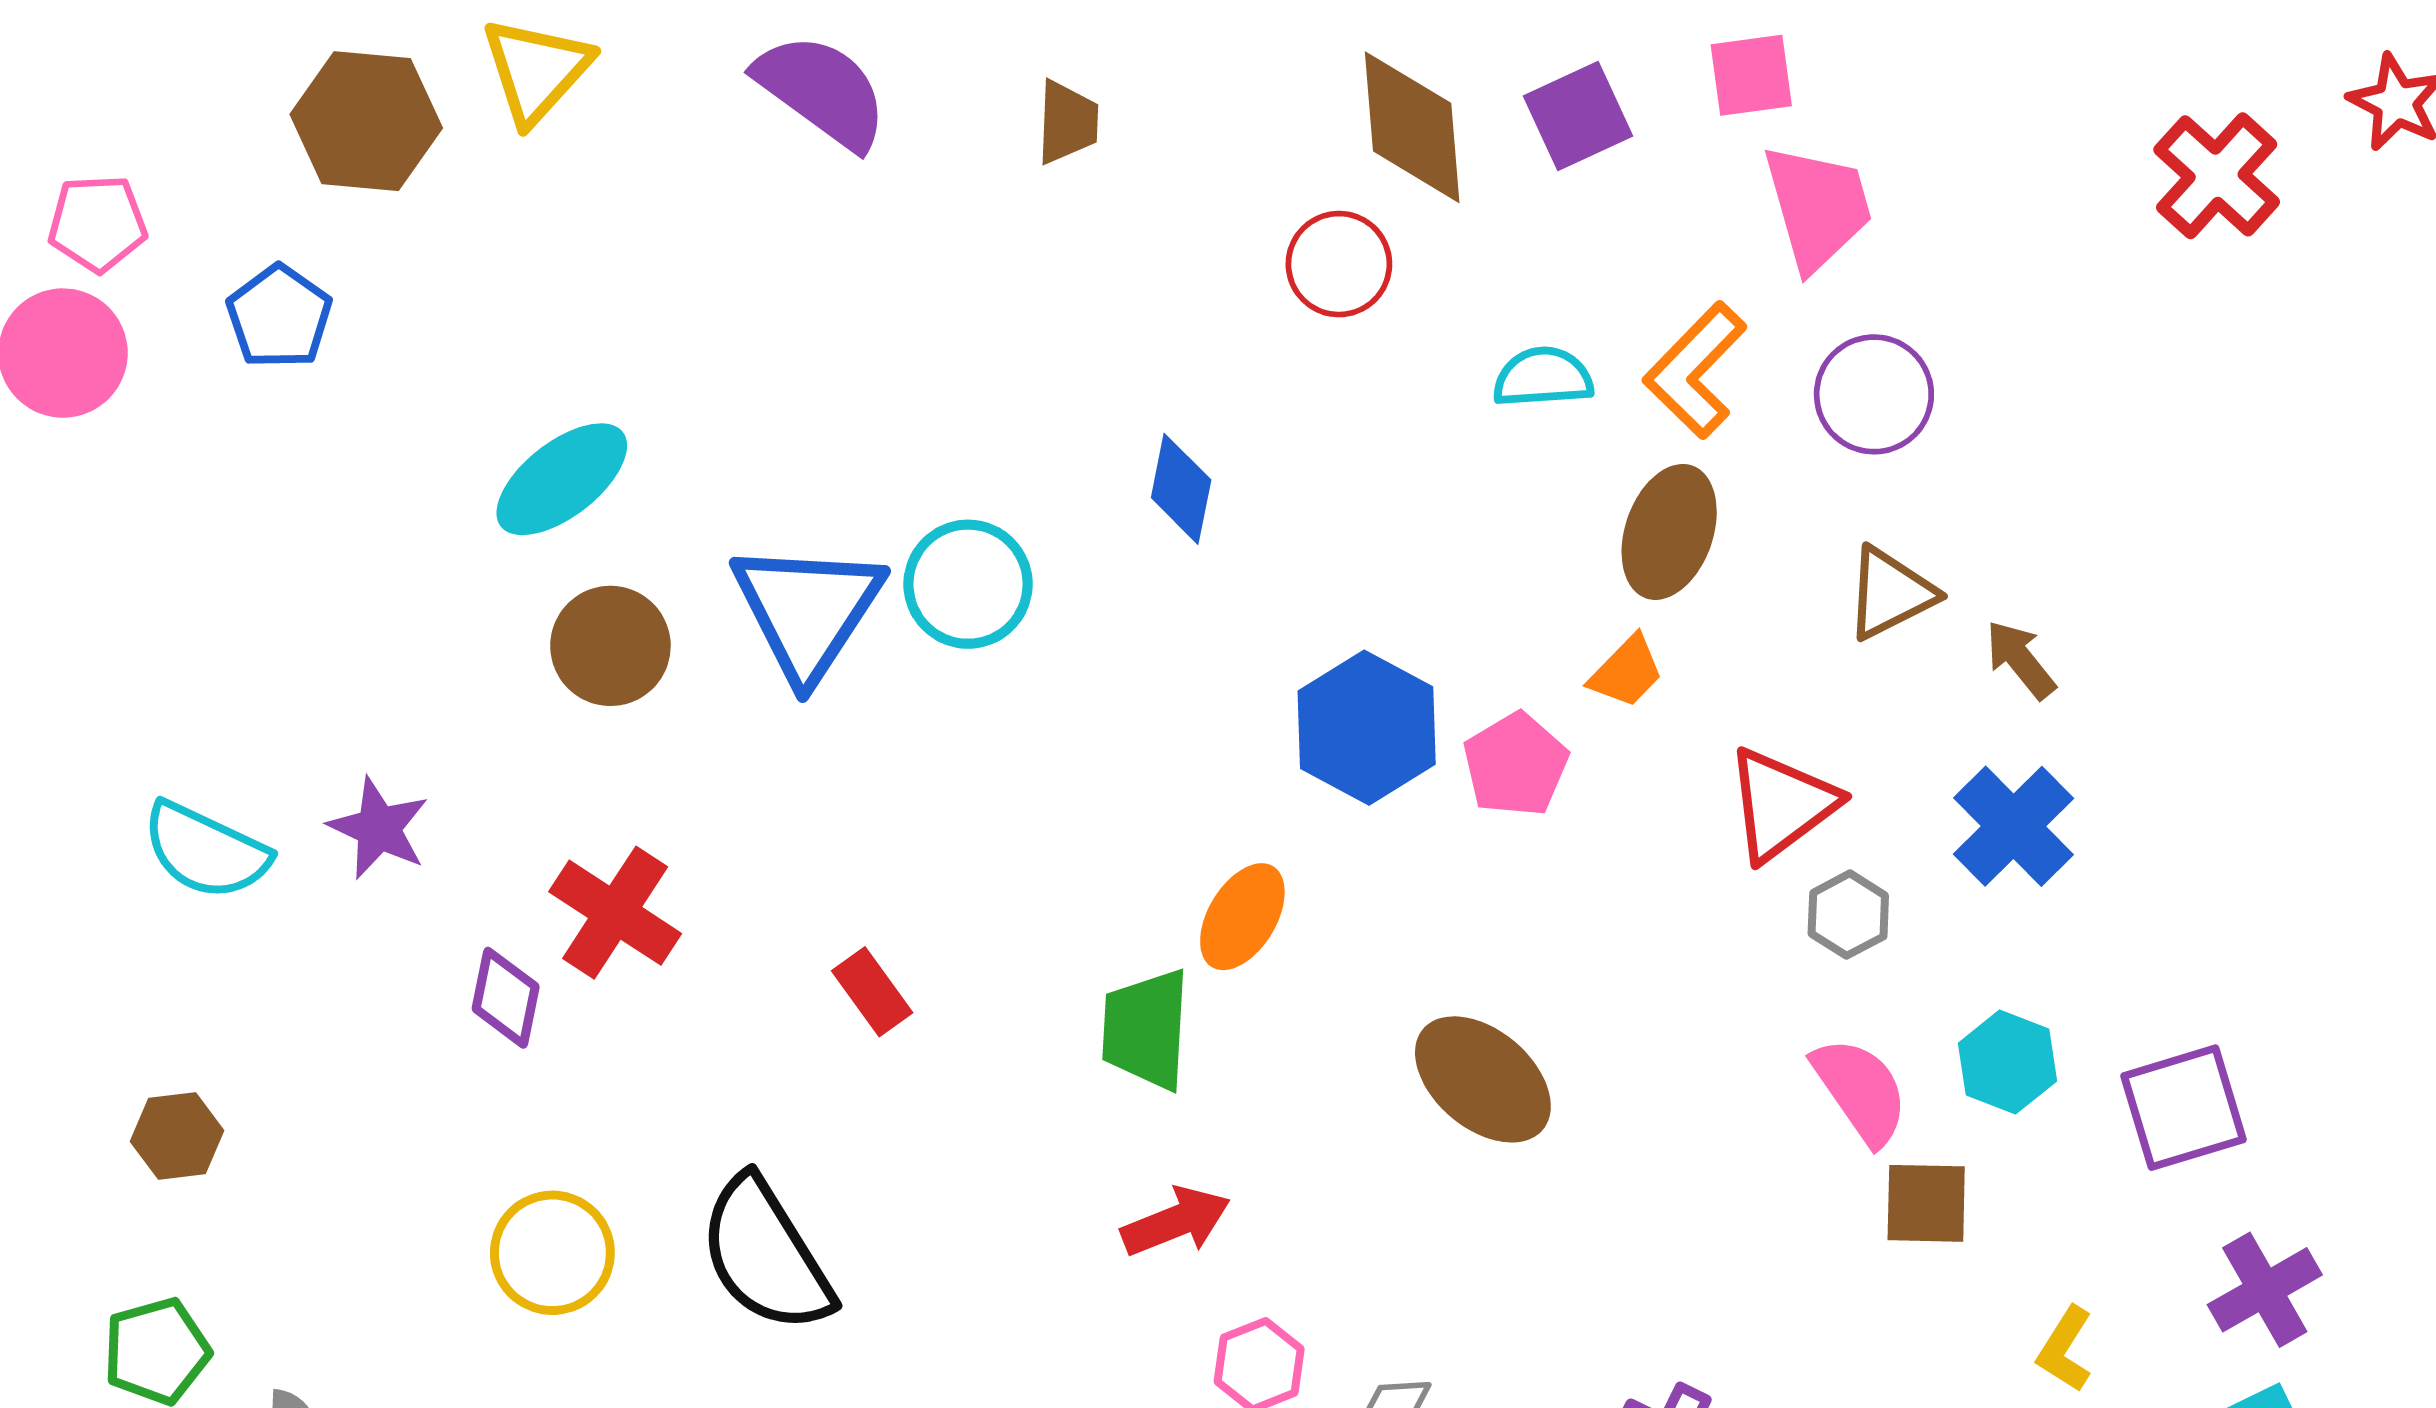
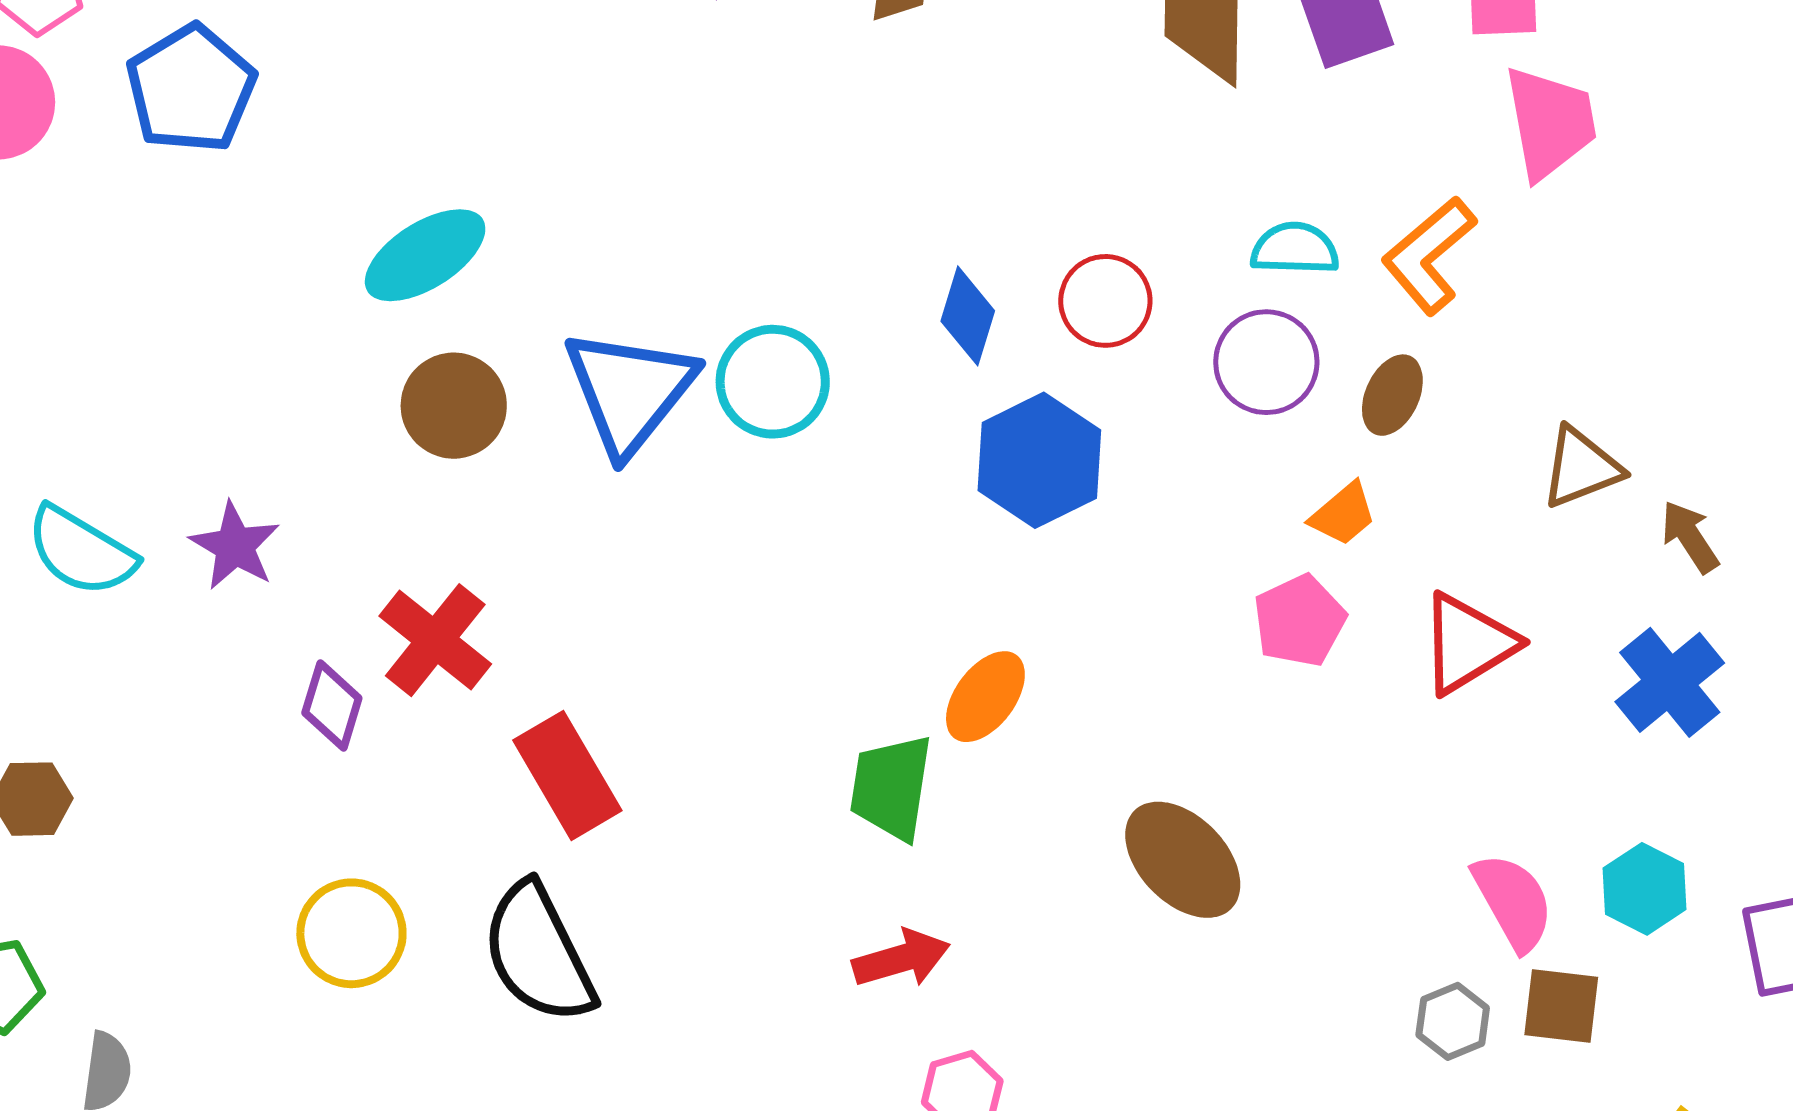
red circle: (1339, 264) -> (1105, 301), moved
blue pentagon: (279, 317) -> (191, 89), size x1.4
purple circle: (1874, 394) -> (1266, 362), moved
brown ellipse: (1669, 532) -> (1392, 395), size x0.7
blue hexagon: (1367, 728) -> (1039, 460), moved
pink pentagon: (1516, 765) -> (1299, 621), moved
gray hexagon: (1848, 915) -> (1453, 1021), moved
red rectangle: (872, 992) -> (567, 775), moved, size x1.6

